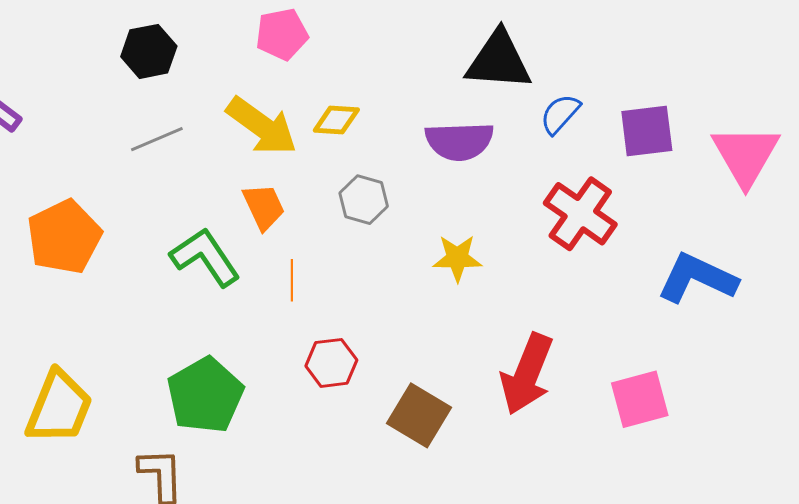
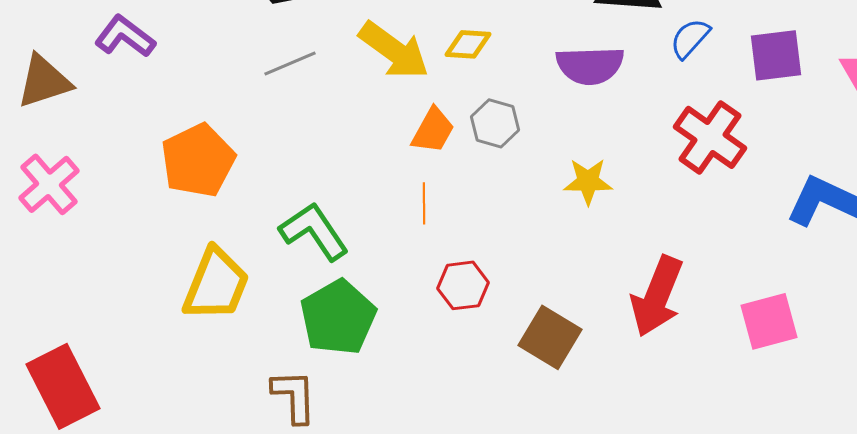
orange trapezoid: (264, 207) -> (433, 130), moved, turned 54
green L-shape: (205, 257) -> (314, 231), moved
yellow trapezoid: (59, 407) -> (216, 284), moved

